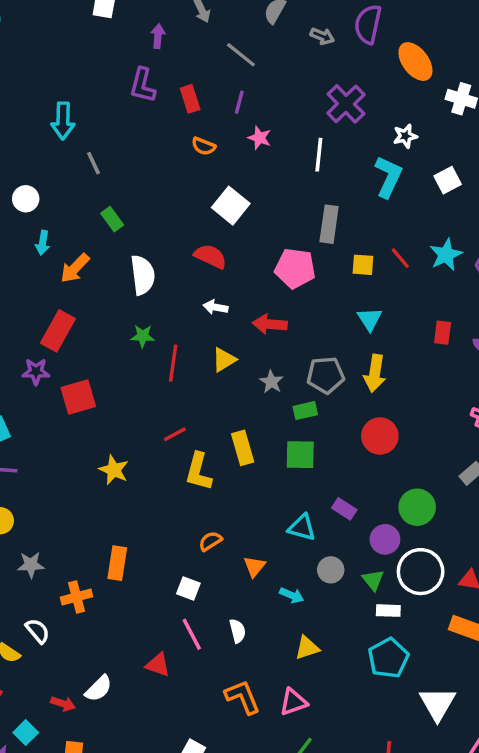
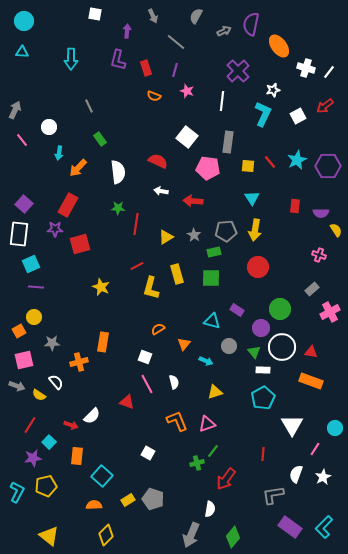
gray arrow: (322, 36) -> (224, 31), turned -48
cyan arrow: (63, 121) -> (71, 59), moved
white square: (231, 206) -> (187, 137), moved
yellow triangle: (224, 360) -> (166, 237), moved

